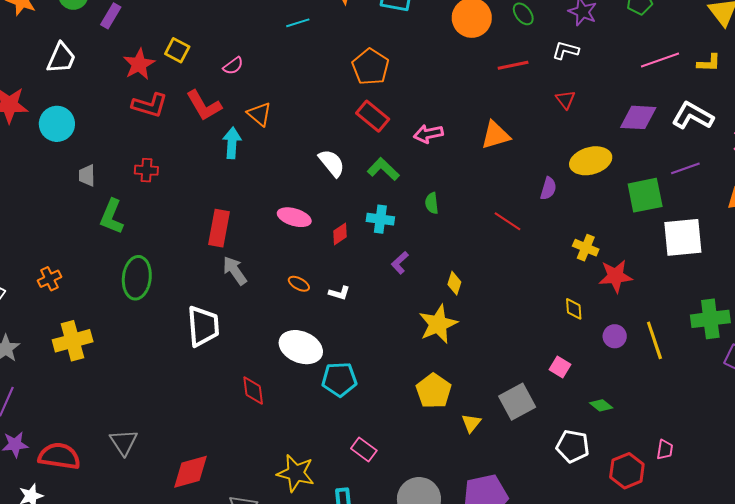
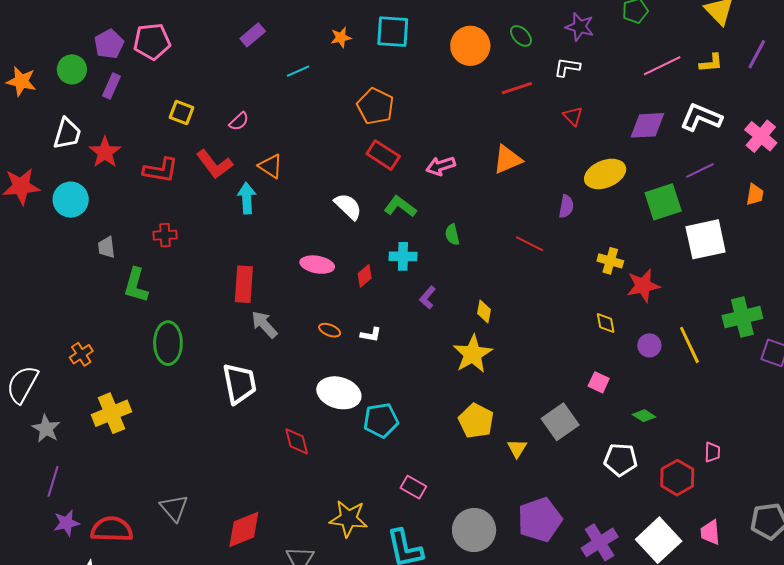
red star: (139, 64) -> (105, 152), moved

